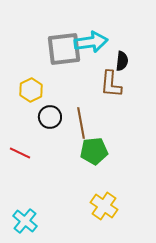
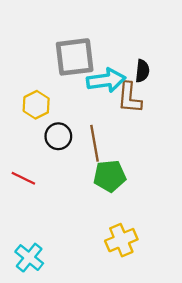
cyan arrow: (91, 42) -> (106, 80), moved
yellow cross: (104, 206) -> (121, 240), turned 32

